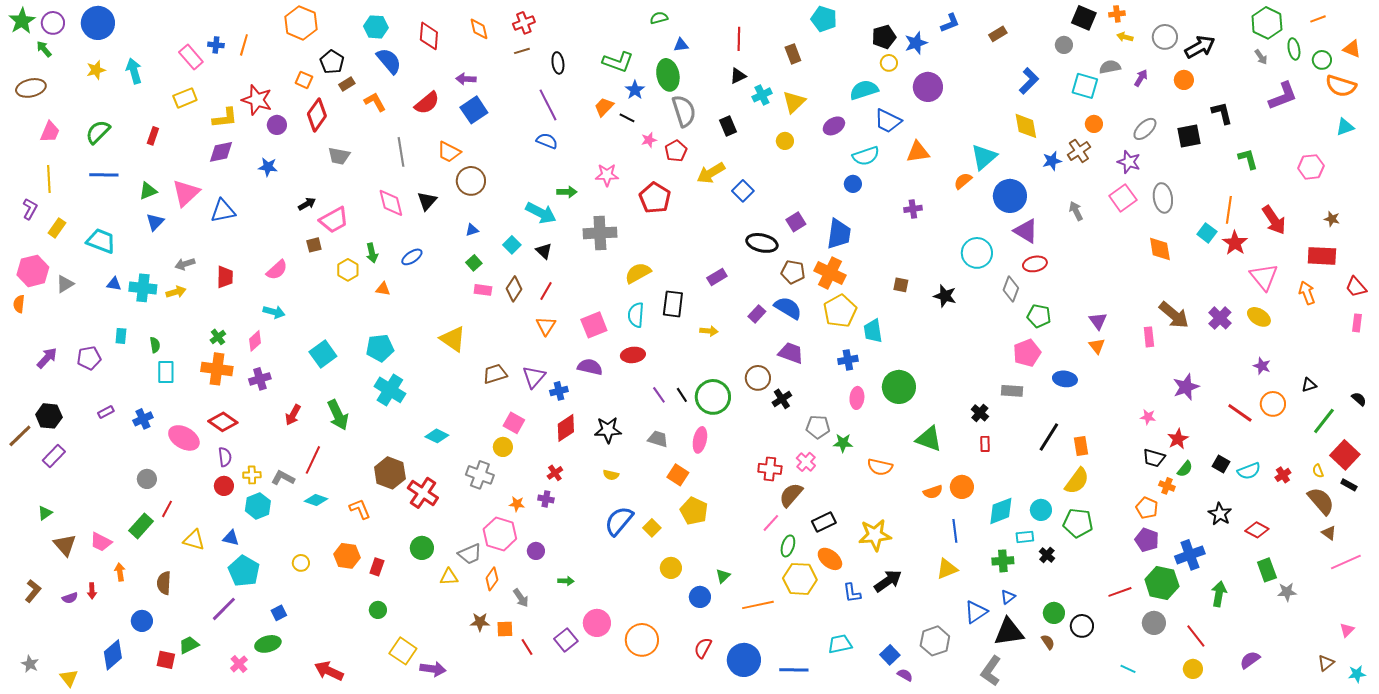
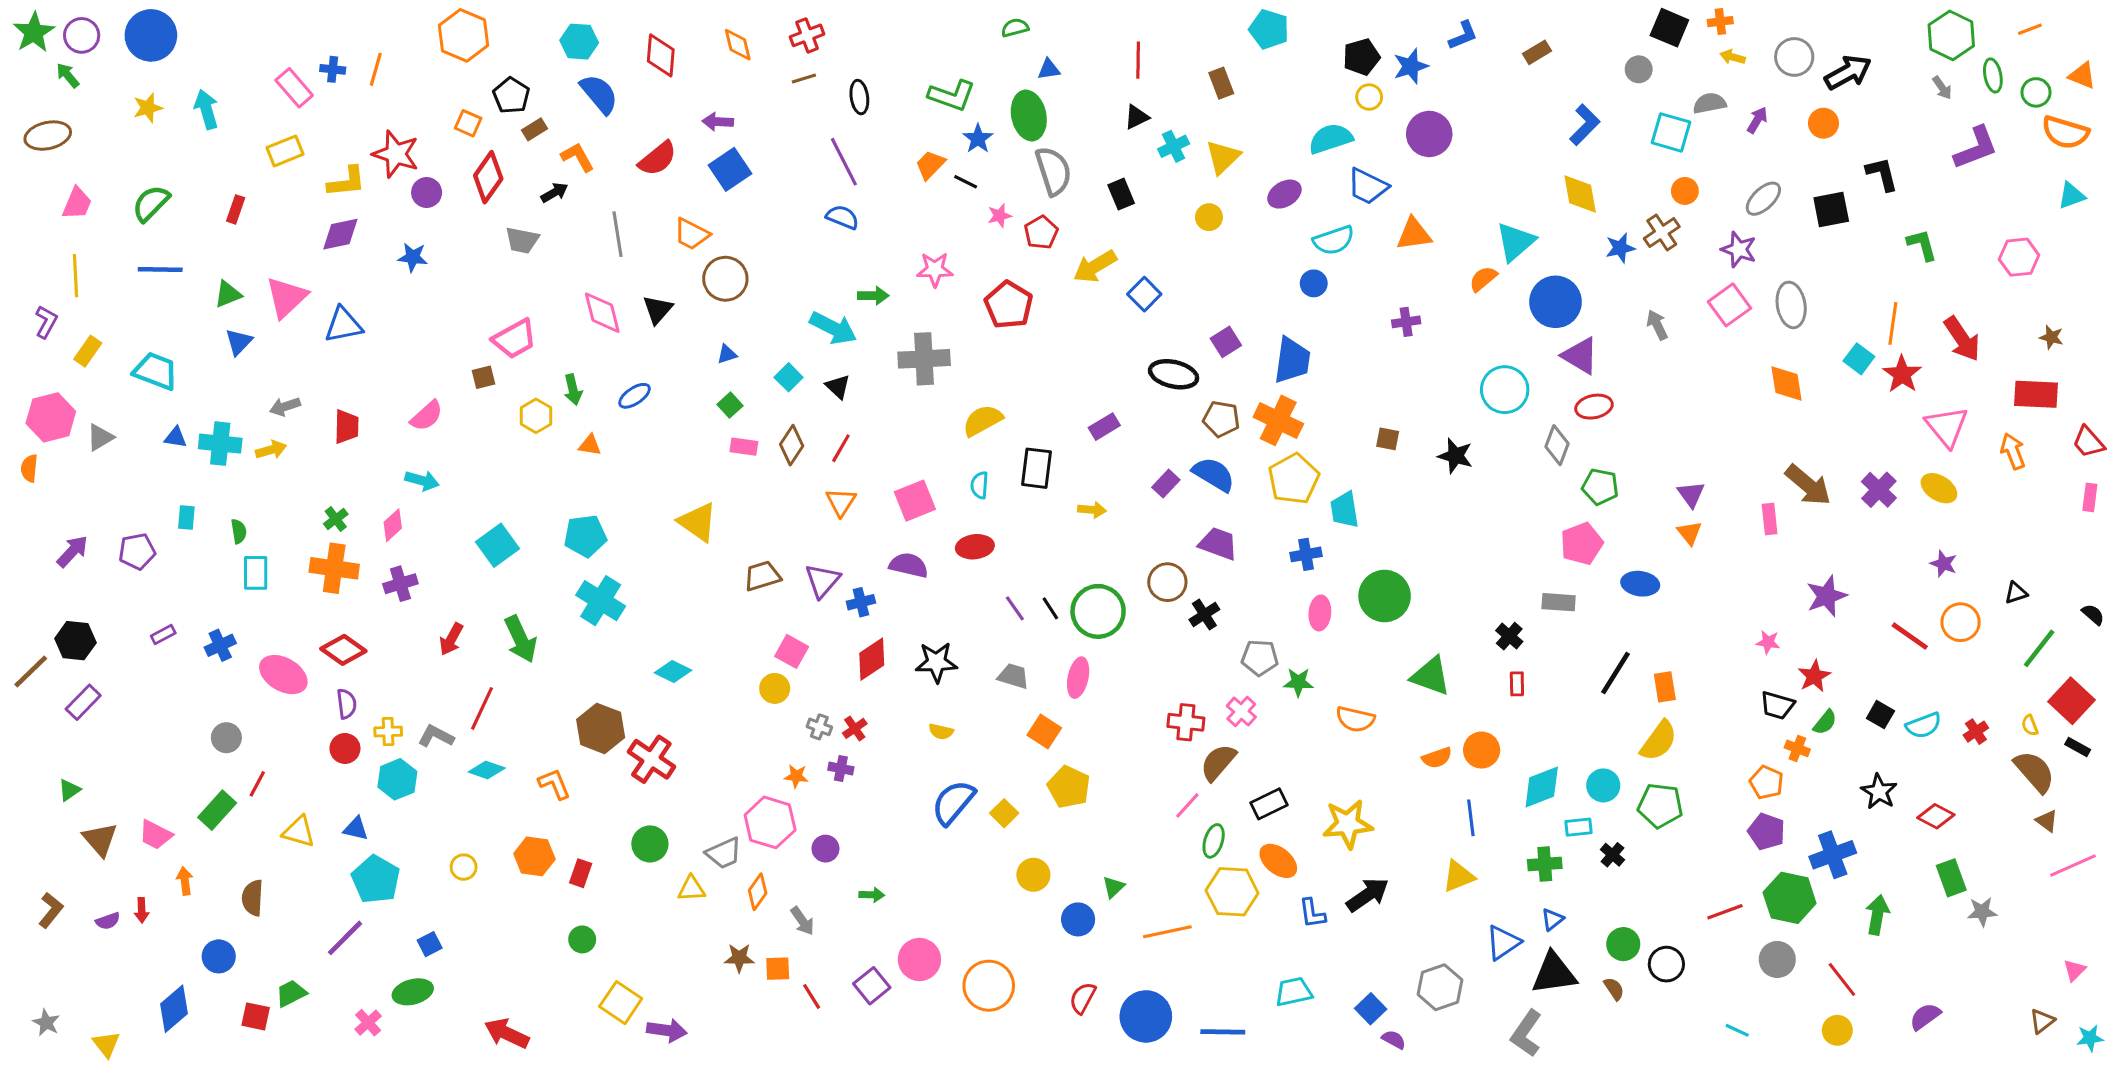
black arrow: (307, 204) -> (554, 193), moved
cyan semicircle: (636, 315) -> (979, 485), size x0.7
gray cross: (480, 475) -> (819, 727), moved, size x0.6

